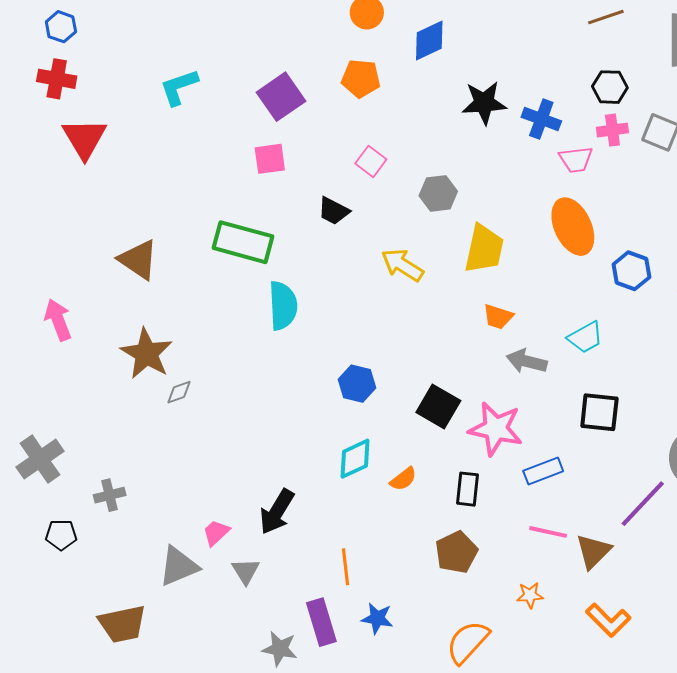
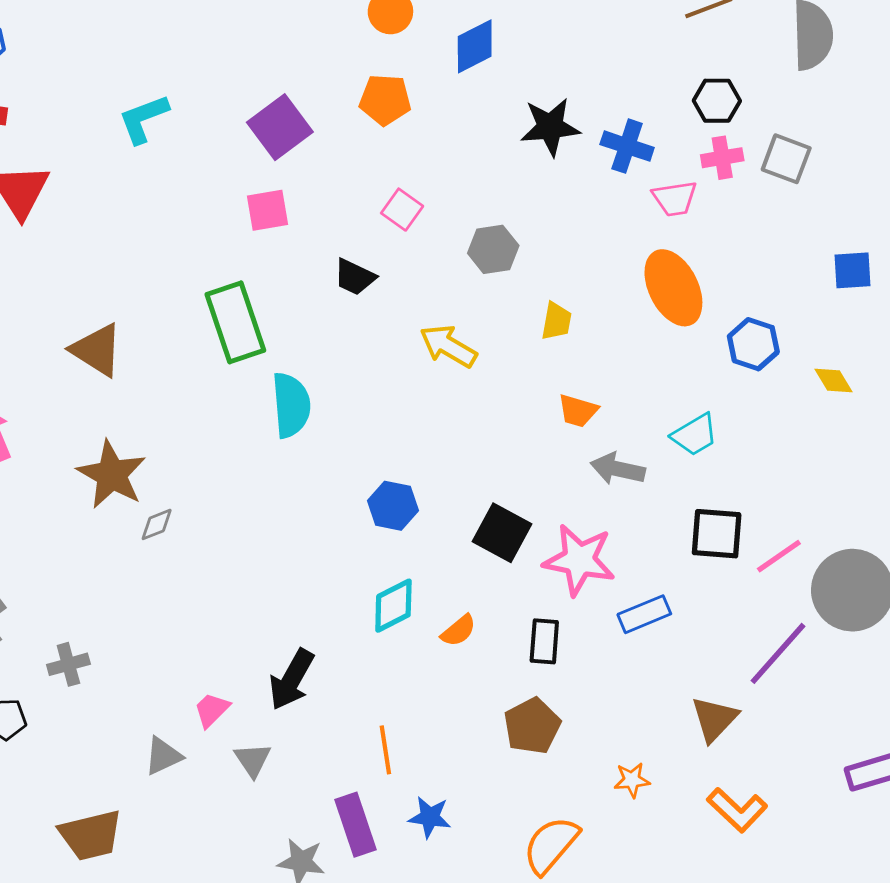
green rectangle: (243, 242) -> (235, 322), turned 58
yellow trapezoid: (484, 249) -> (556, 321), size x0.6
pink line: (548, 532) -> (779, 556), moved, turned -45
gray triangle: (179, 566) -> (163, 756), size x0.7

